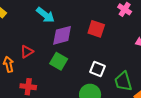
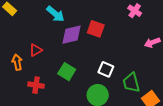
red square: (96, 29) -> (96, 29), moved
green square: (59, 61) -> (67, 72), moved

